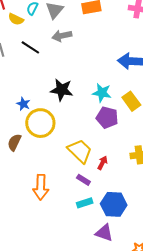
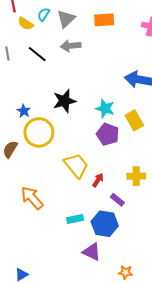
black star: (62, 90) -> (64, 101), turned -30
purple rectangle: (83, 180) -> (117, 200), moved
orange arrow: (41, 187) -> (32, 198), turned 130

